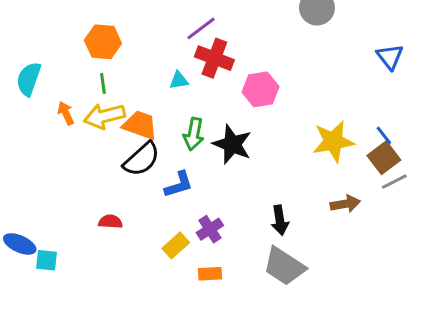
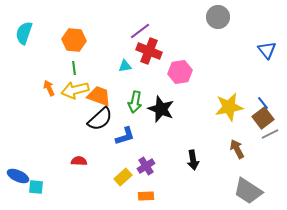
cyan semicircle: (29, 79) -> (24, 33), moved
brown arrow: (345, 204) -> (237, 149), turned -108
gray trapezoid: (284, 266) -> (248, 191), moved

